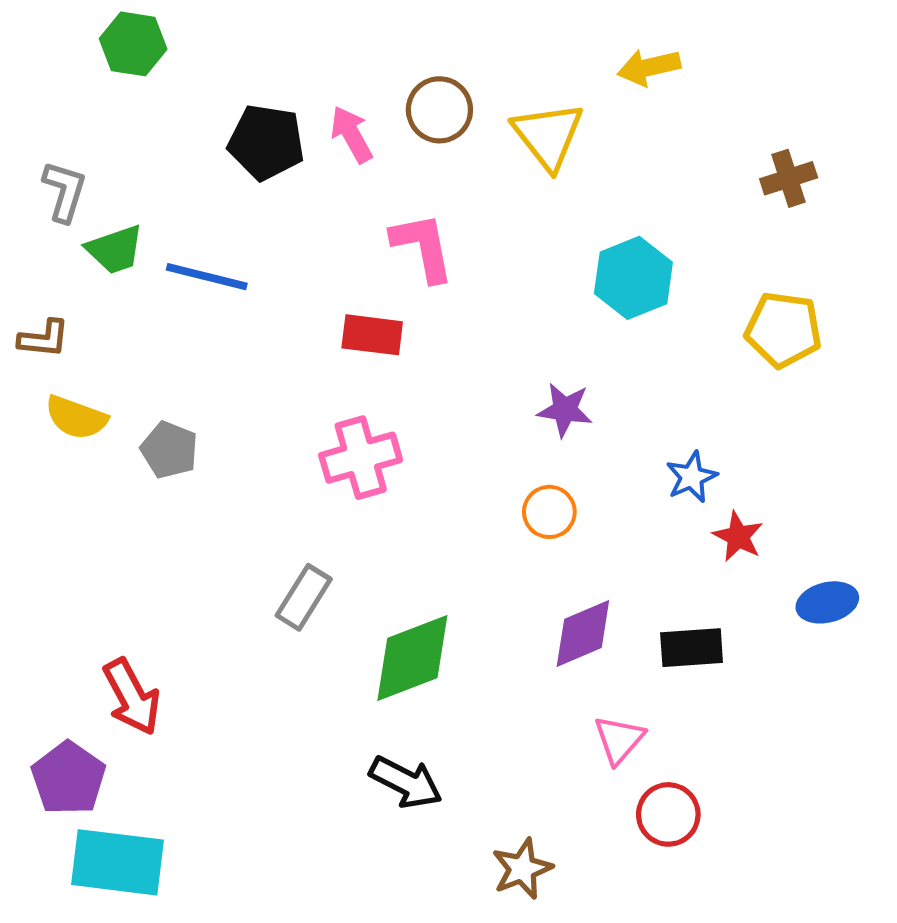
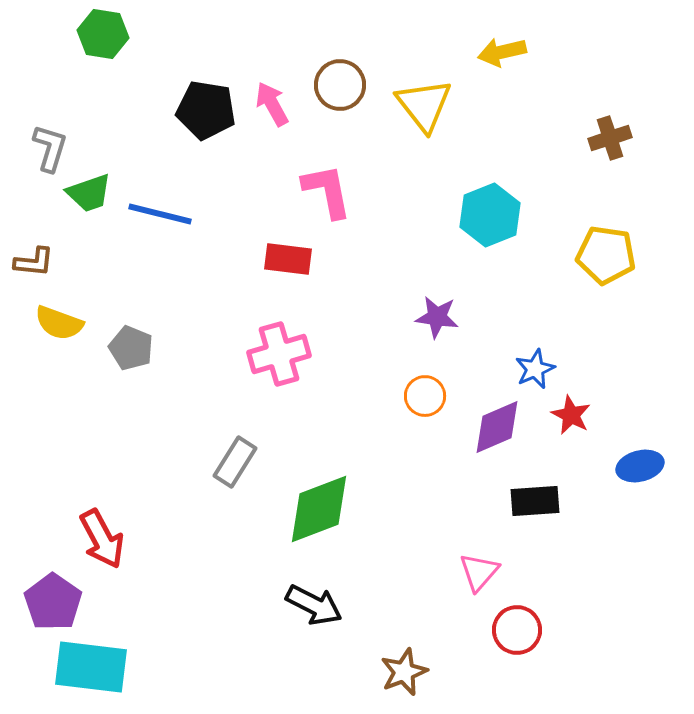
purple diamond: (583, 633) -> (497, 427), moved

